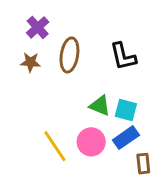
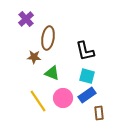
black L-shape: (123, 56) -> (85, 51), moved
brown star: (30, 62) -> (34, 57), moved
green triangle: (100, 106) -> (52, 73), moved

